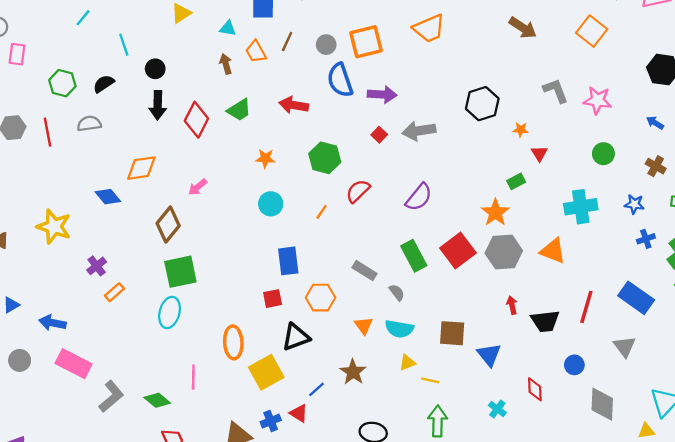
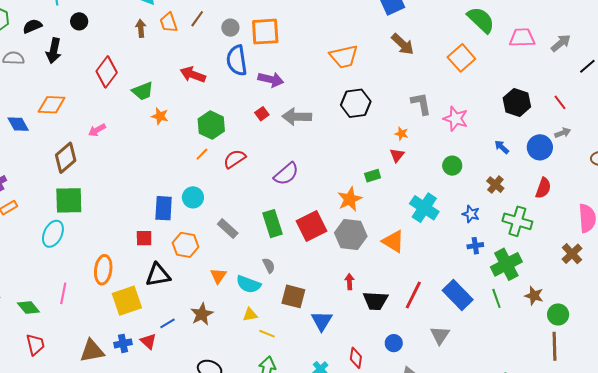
orange trapezoid: (429, 28) -> (344, 57), moved
black arrow: (158, 105) -> (54, 51), moved
green trapezoid: (239, 110) -> (143, 91), moved
orange star: (521, 130) -> (402, 134), moved
cyan circle: (271, 204) -> (193, 197), moved
cyan cross: (581, 207) -> (424, 208), turned 32
orange line: (322, 212) -> (202, 154), moved
gray semicircle: (397, 292) -> (269, 265), moved

